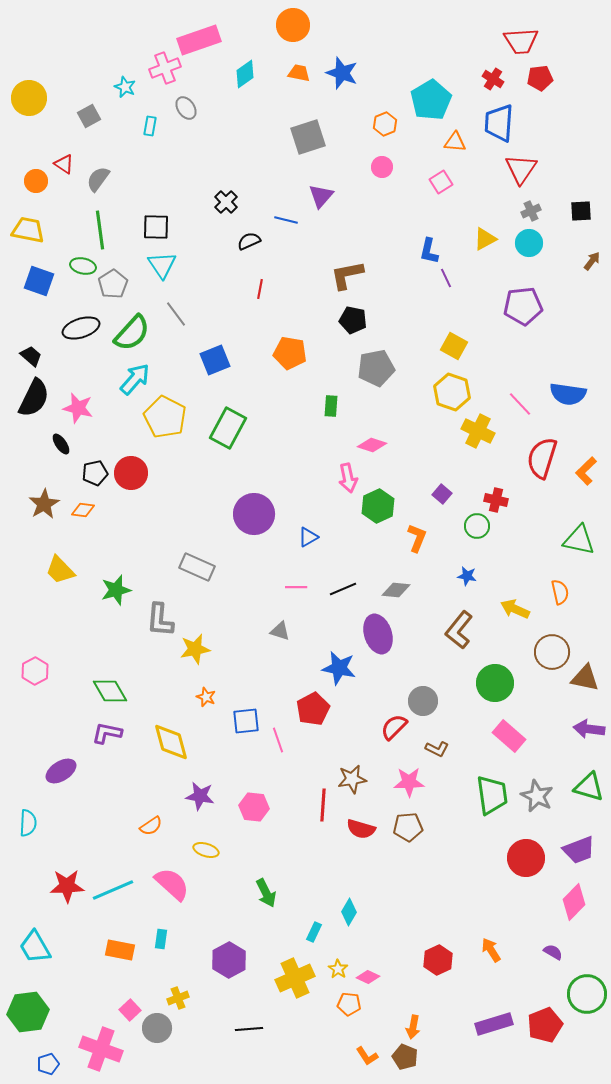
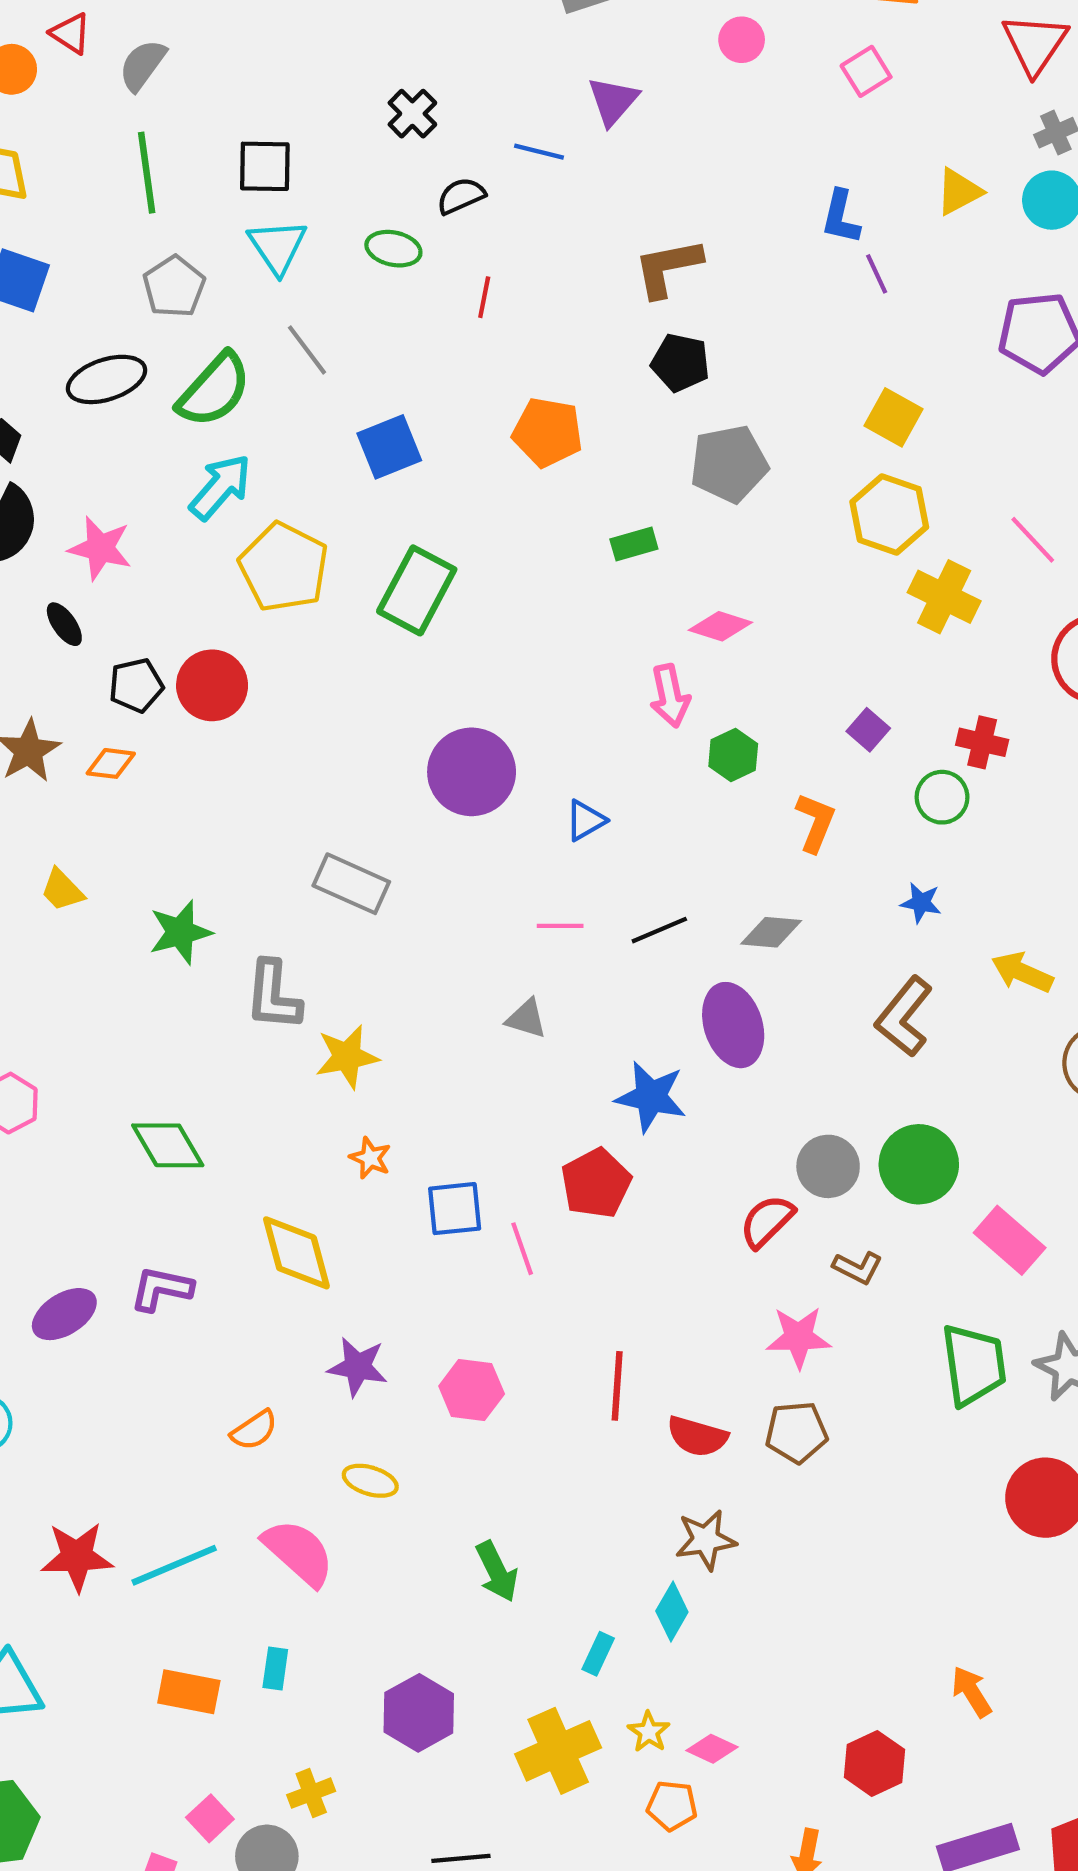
green ellipse: (83, 266) -> (393, 249), moved
green rectangle: (331, 406) -> (634, 544), turned 70
green hexagon: (378, 506) -> (733, 755), size x0.7
yellow trapezoid: (60, 570) -> (62, 890), size x0.7
green circle: (495, 683) -> (919, 1164), moved
purple L-shape: (107, 733) -> (161, 1289), moved
brown star: (352, 779) -> (706, 1540), moved
red hexagon: (438, 960) -> (875, 1763), moved

